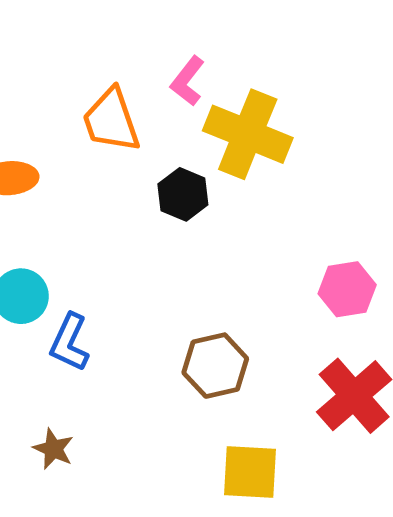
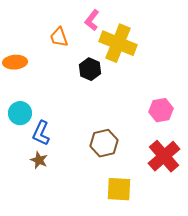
orange trapezoid: (111, 120) -> (59, 37), size x0.7
brown star: (53, 449) -> (39, 160), moved

